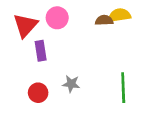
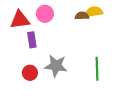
red triangle: (25, 25) -> (20, 20), turned 40
gray star: (71, 84) -> (56, 66), size x1.6

